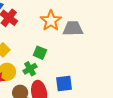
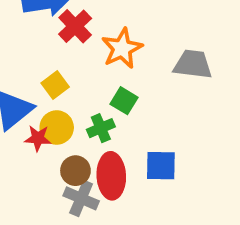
orange star: (51, 21) -> (122, 48), moved

